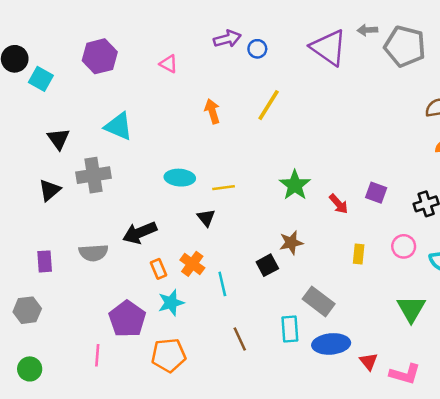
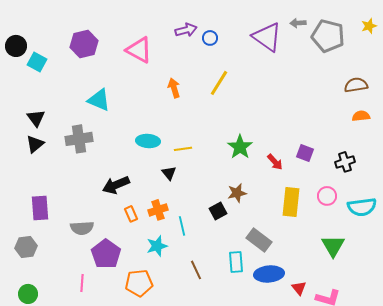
pink triangle: (169, 64) -> (139, 50), size x1.8
black triangle: (58, 139) -> (36, 118), moved
black triangle: (50, 190) -> (35, 144), moved
gray semicircle: (93, 253) -> (82, 228), moved
yellow rectangle: (359, 254) -> (291, 202), size x1.8
purple rectangle: (45, 261) -> (40, 208), size x1.4
orange cross: (192, 264) -> (158, 210), turned 36
cyan star: (171, 303) -> (157, 246), moved

